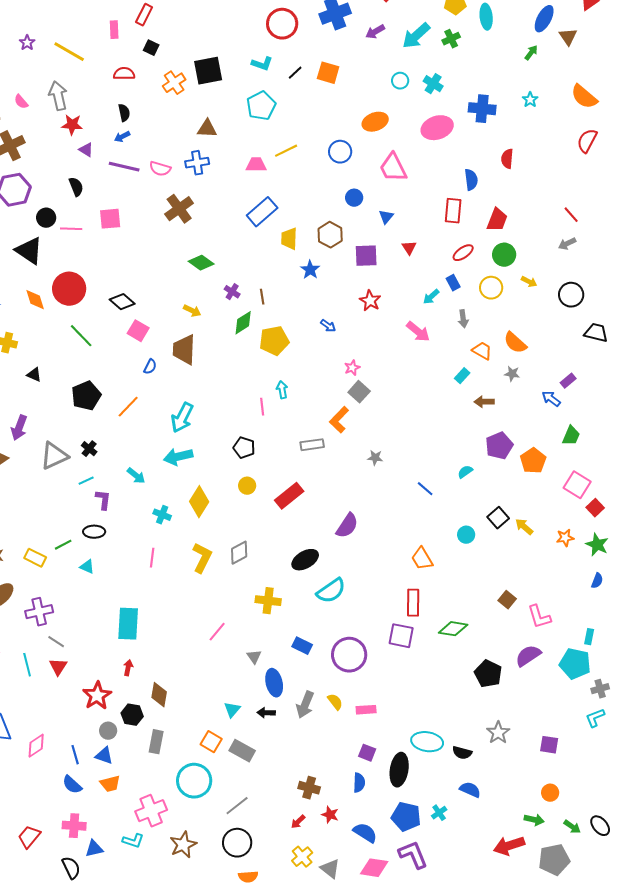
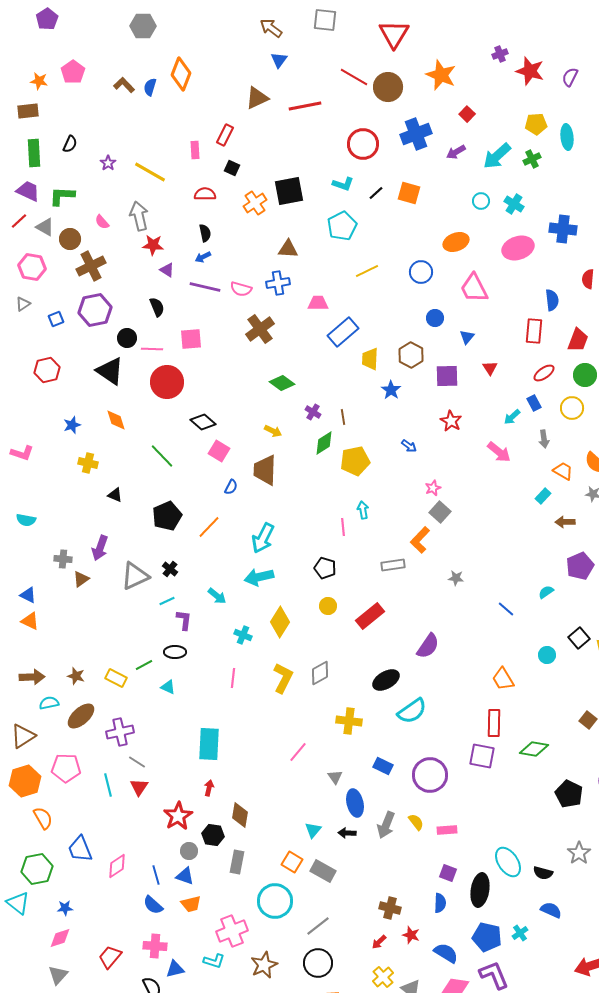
pink trapezoid: (256, 165) -> (318, 303), moved
red circle: (69, 289) -> (167, 382), moved
cyan ellipse: (427, 742) -> (508, 862), turned 48

